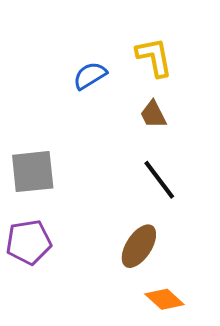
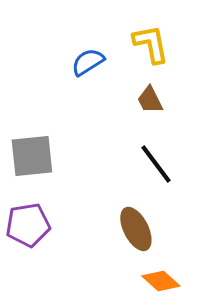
brown ellipse: (139, 246) -> (136, 229), turned -60

